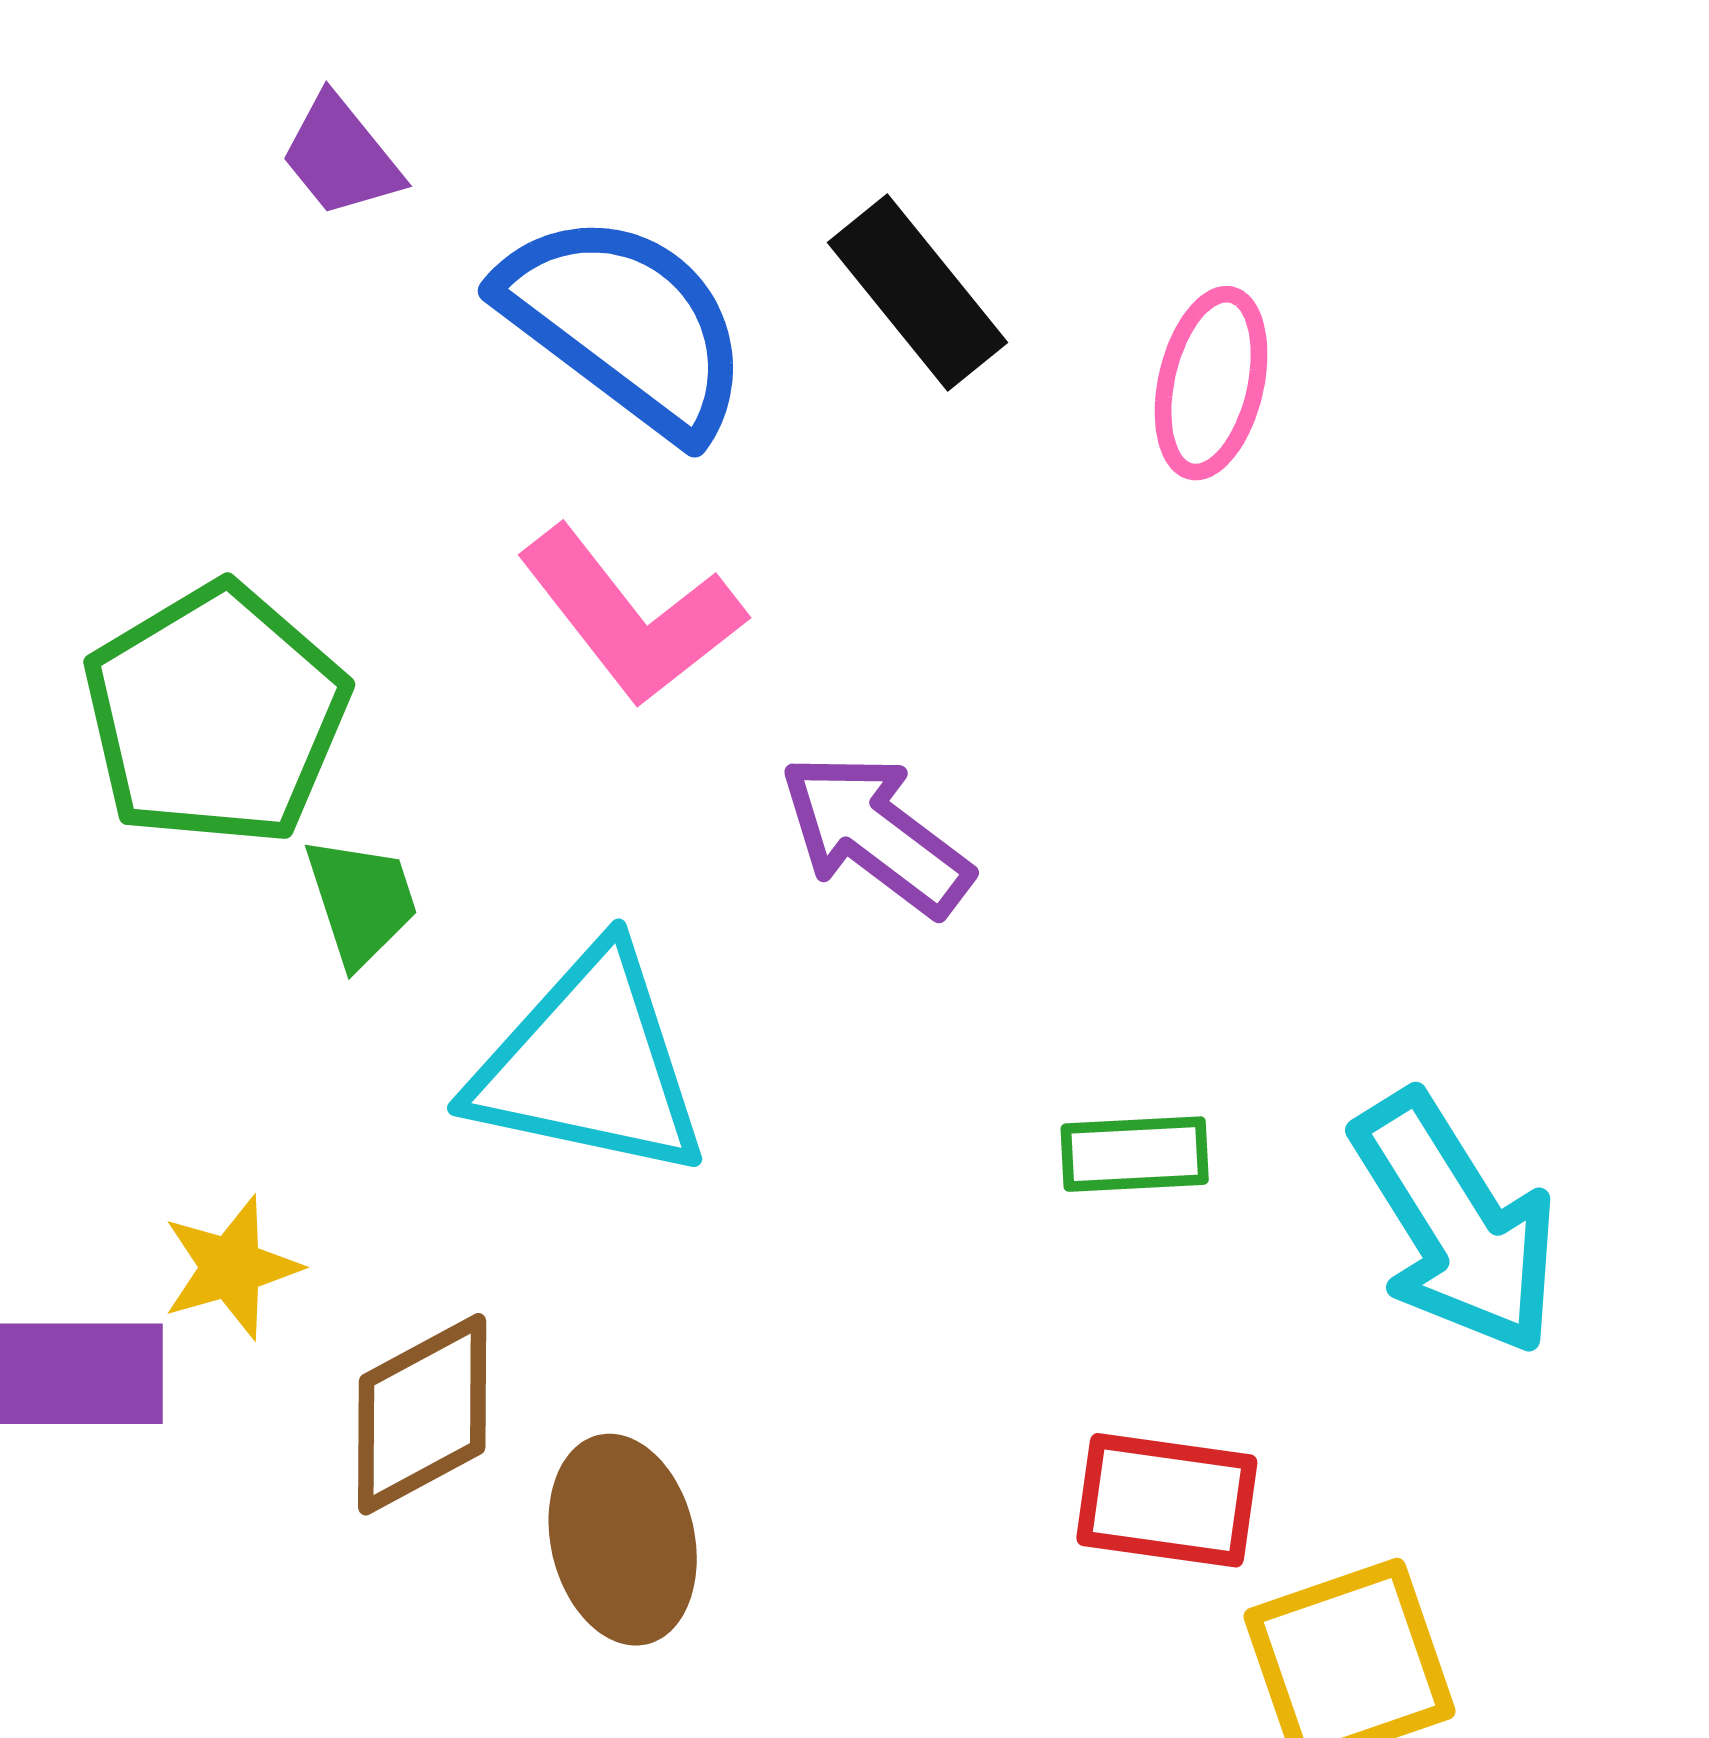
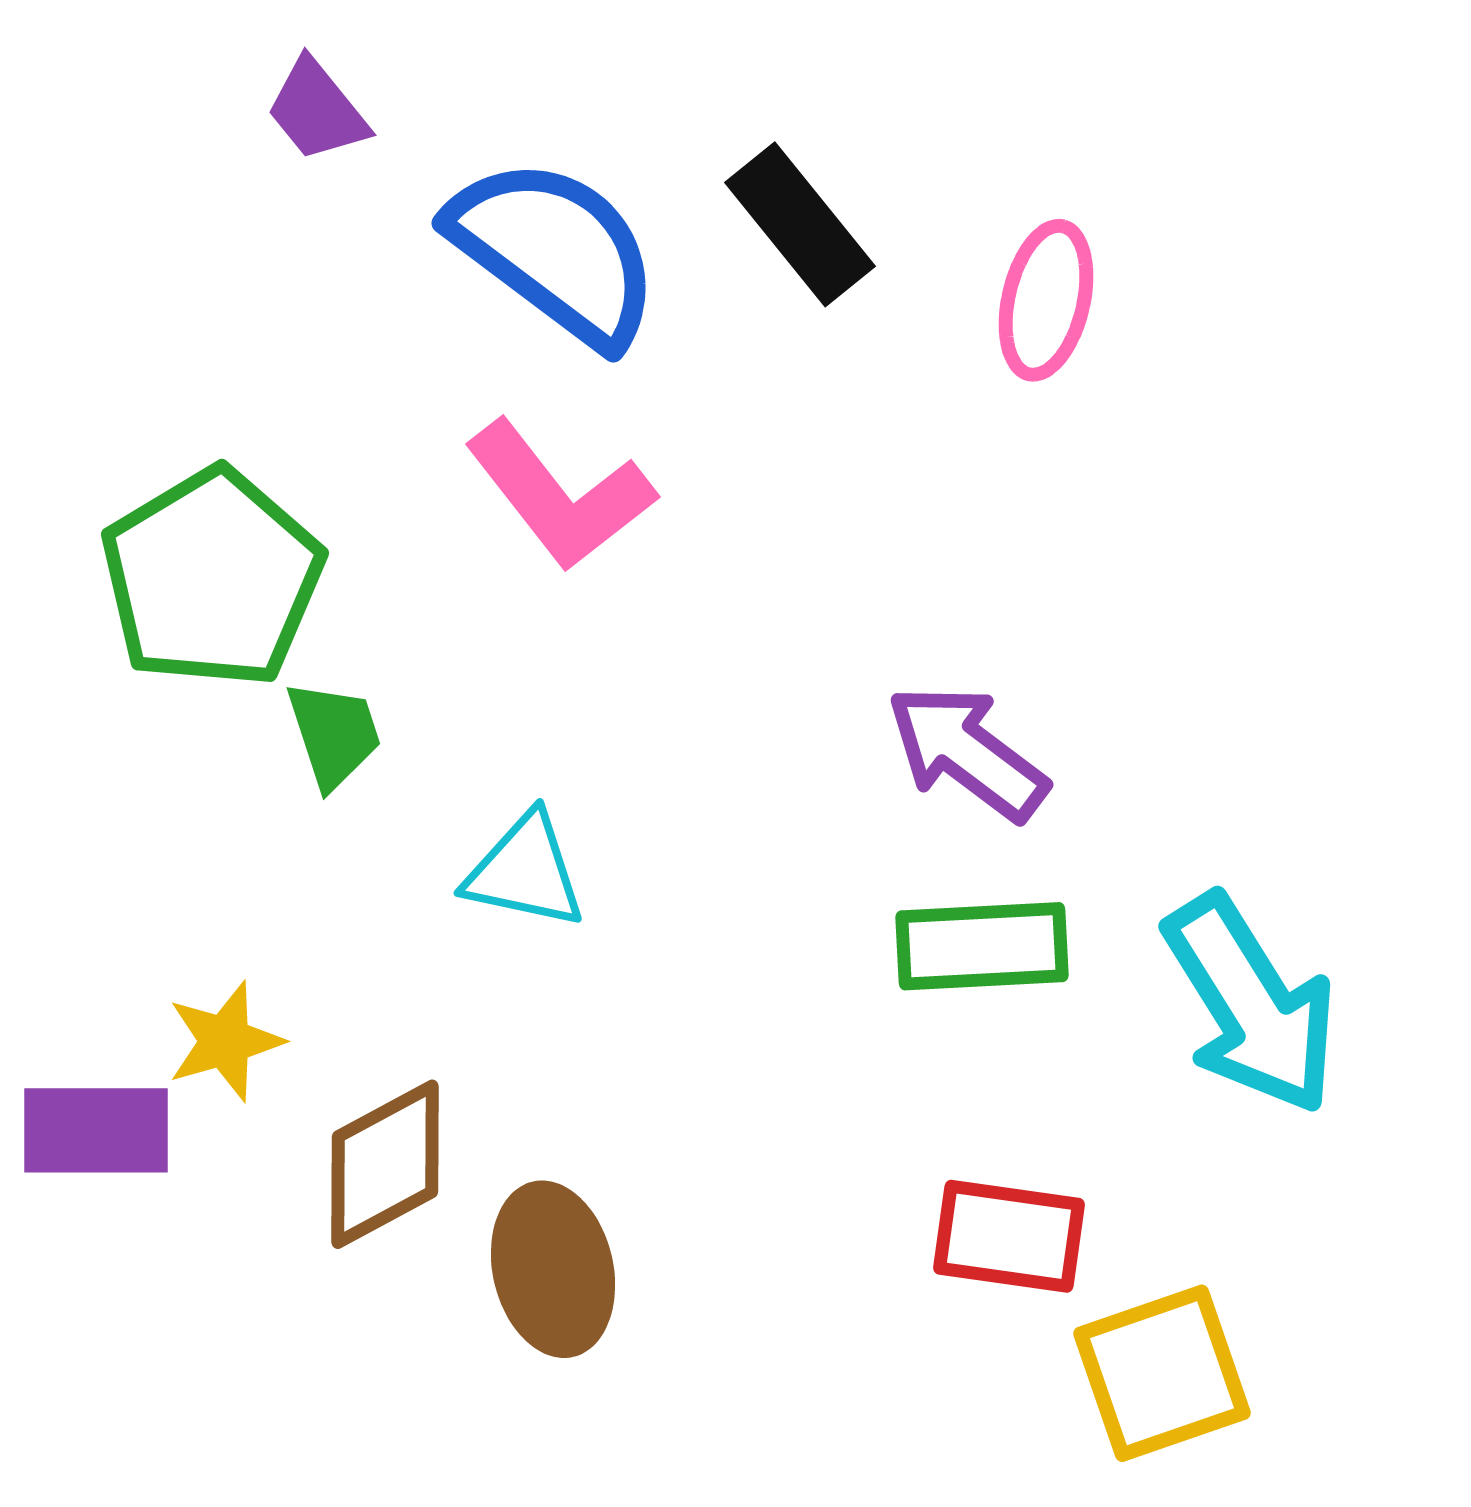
purple arrow: (876, 834) -> (967, 752), moved
cyan triangle: (589, 1065) -> (525, 871), size x0.6
green rectangle: (1135, 1154) -> (982, 946), size x1.4

